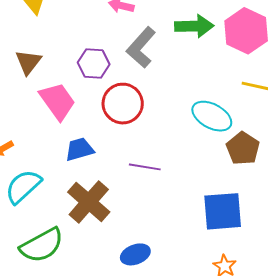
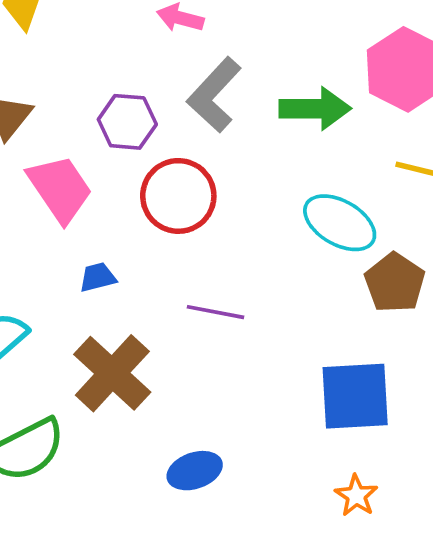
green arrow: (194, 26) -> (315, 109), moved
blue trapezoid: (79, 149) -> (98, 277), size x0.7

